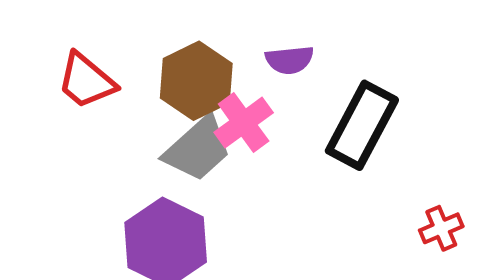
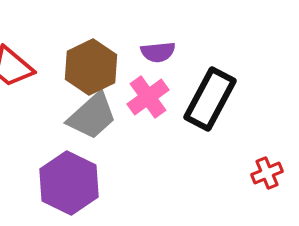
pink cross: (244, 123) -> (148, 97), moved

